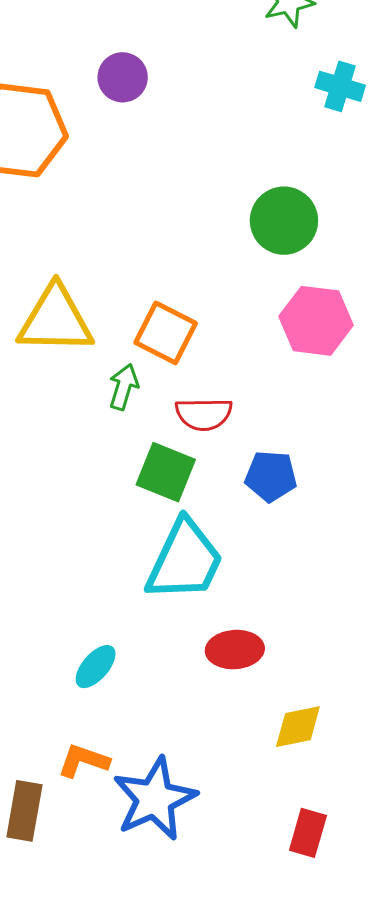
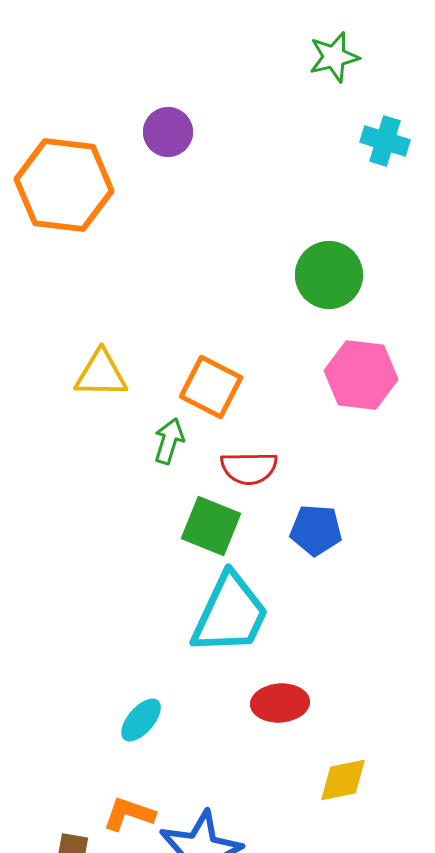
yellow triangle: (55, 320) -> (101, 374), size x0.7

